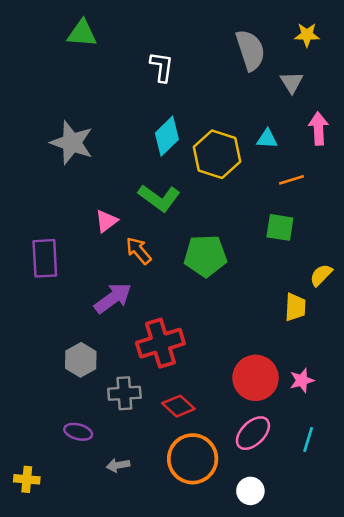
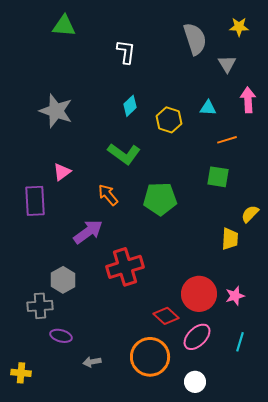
cyan diamond: (167, 136) -> (130, 106), size x0.7
yellow hexagon: (217, 154) -> (169, 120), size x0.7
pink triangle: (106, 221) -> (62, 172), moved
gray cross: (124, 393) -> (40, 306), moved
red diamond: (178, 406) -> (166, 316), moved

